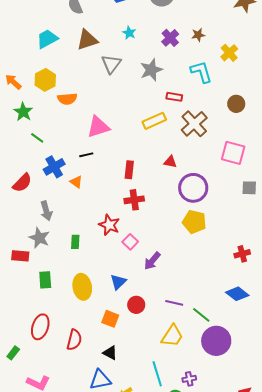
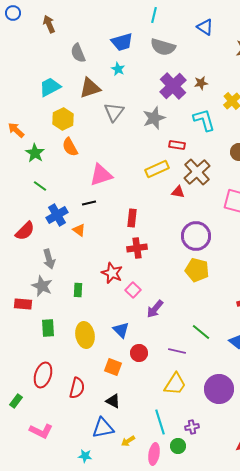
cyan star: (129, 33) -> (118, 69), moved
purple cross: (170, 38) -> (173, 86), size x1.5
yellow hexagon: (45, 80) -> (63, 119), moved
orange semicircle: (67, 99) -> (70, 147), turned 66
green star: (23, 112) -> (35, 153), moved
red triangle: (170, 162) -> (178, 192), moved
blue triangle: (118, 282) -> (121, 330), turned -30
green line: (201, 315) -> (201, 332), moved

